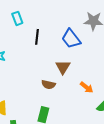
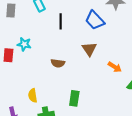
brown semicircle: (48, 85) -> (58, 63), moved

